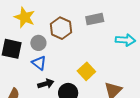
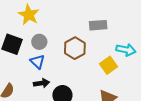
brown hexagon: (61, 28) -> (75, 48), moved
yellow square: (86, 71) -> (108, 65), moved

